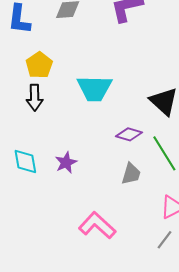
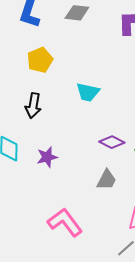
cyan trapezoid: (94, 88) -> (88, 92), size x0.7
black arrow: (35, 98) -> (33, 106), moved

